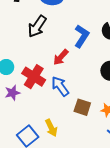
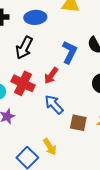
red cross: (34, 77) -> (23, 83), moved

